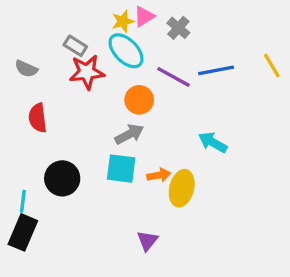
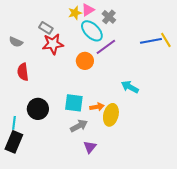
cyan ellipse: (126, 51) -> (92, 31), moved
blue line: (216, 70) -> (151, 41), moved
purple line: (173, 77) -> (106, 47), turned -65
gray arrow: (129, 134) -> (79, 126), moved

